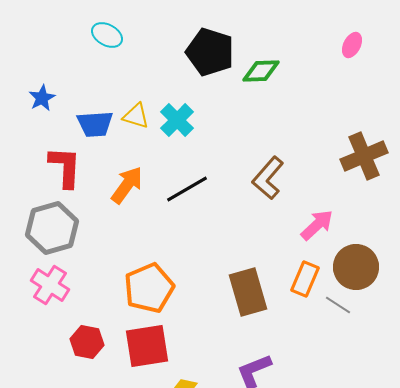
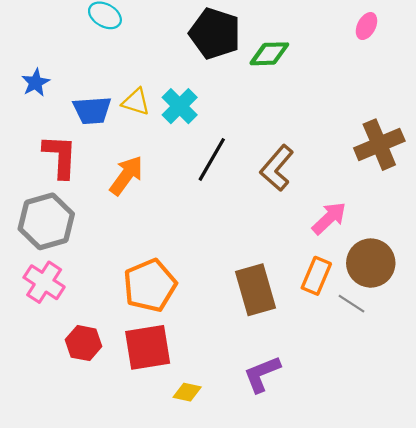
black line: (187, 189) -> (212, 159), moved, turned -30

